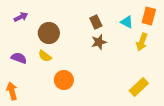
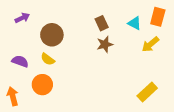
yellow arrow: (142, 42) -> (150, 44), turned 30
orange circle: (64, 80) -> (42, 85), moved

